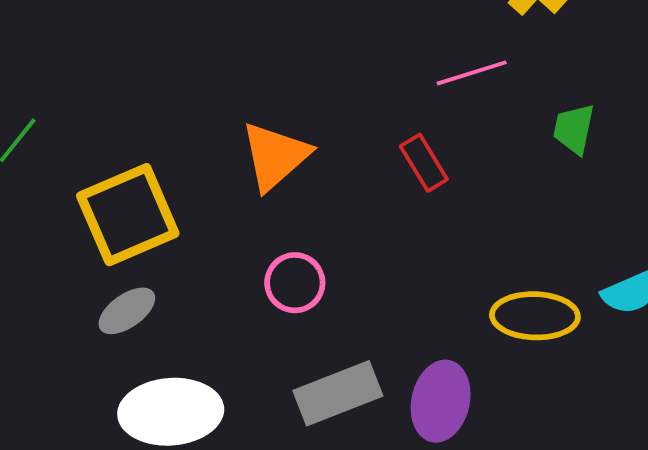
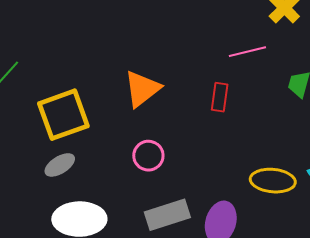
red rectangle: (424, 163) -> (220, 97), turned 36

